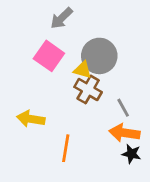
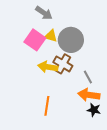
gray arrow: (62, 18) -> (44, 13), turned -102
yellow triangle: (82, 70) -> (51, 36), moved
yellow arrow: (31, 119) -> (48, 67), moved

